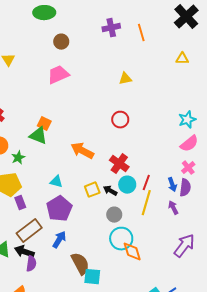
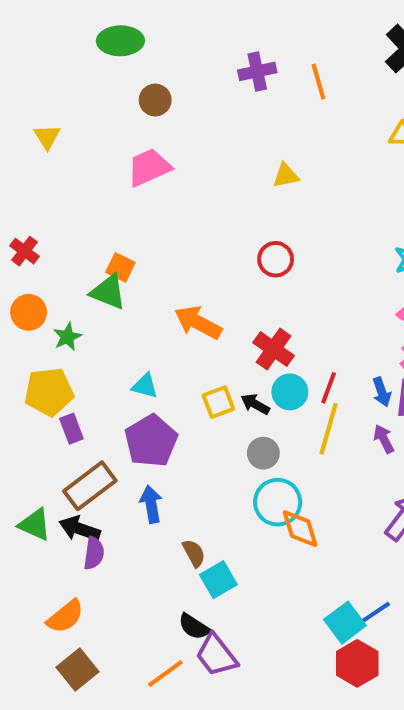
blue arrow: (59, 240) -> (151, 504), turned -42
brown semicircle: (80, 264) -> (194, 553), size x0.6
cyan square: (92, 277) -> (218, 580), turned -36

